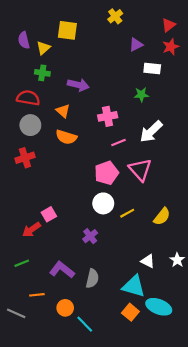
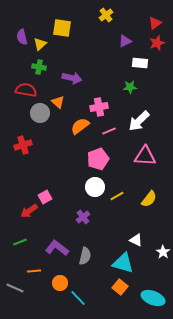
gray circle: (30, 125) -> (40, 113), moved
orange semicircle: (66, 137) -> (80, 126), moved, turned 126
pink triangle: (140, 170) -> (145, 156), moved, turned -45
white star: (177, 260) -> (163, 252), moved
cyan ellipse: (159, 307) -> (153, 298), moved

